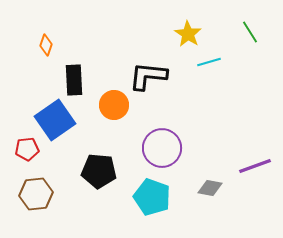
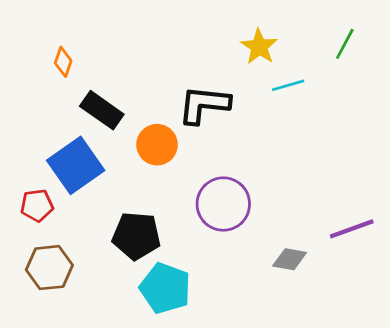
green line: (250, 32) -> (345, 44), turned 60
black rectangle: (74, 80) -> (102, 110), turned -52
cyan pentagon: (152, 197) -> (165, 288), moved

